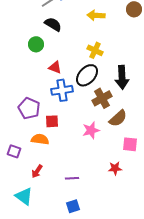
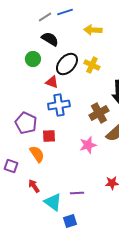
black ellipse: (87, 75) -> (67, 64), moved
orange semicircle: (40, 139) -> (37, 154), turned 48
red arrow: (37, 171) -> (34, 186), turned 112
purple line: (72, 178) -> (77, 193), moved
cyan triangle: (24, 196) -> (53, 202), moved

